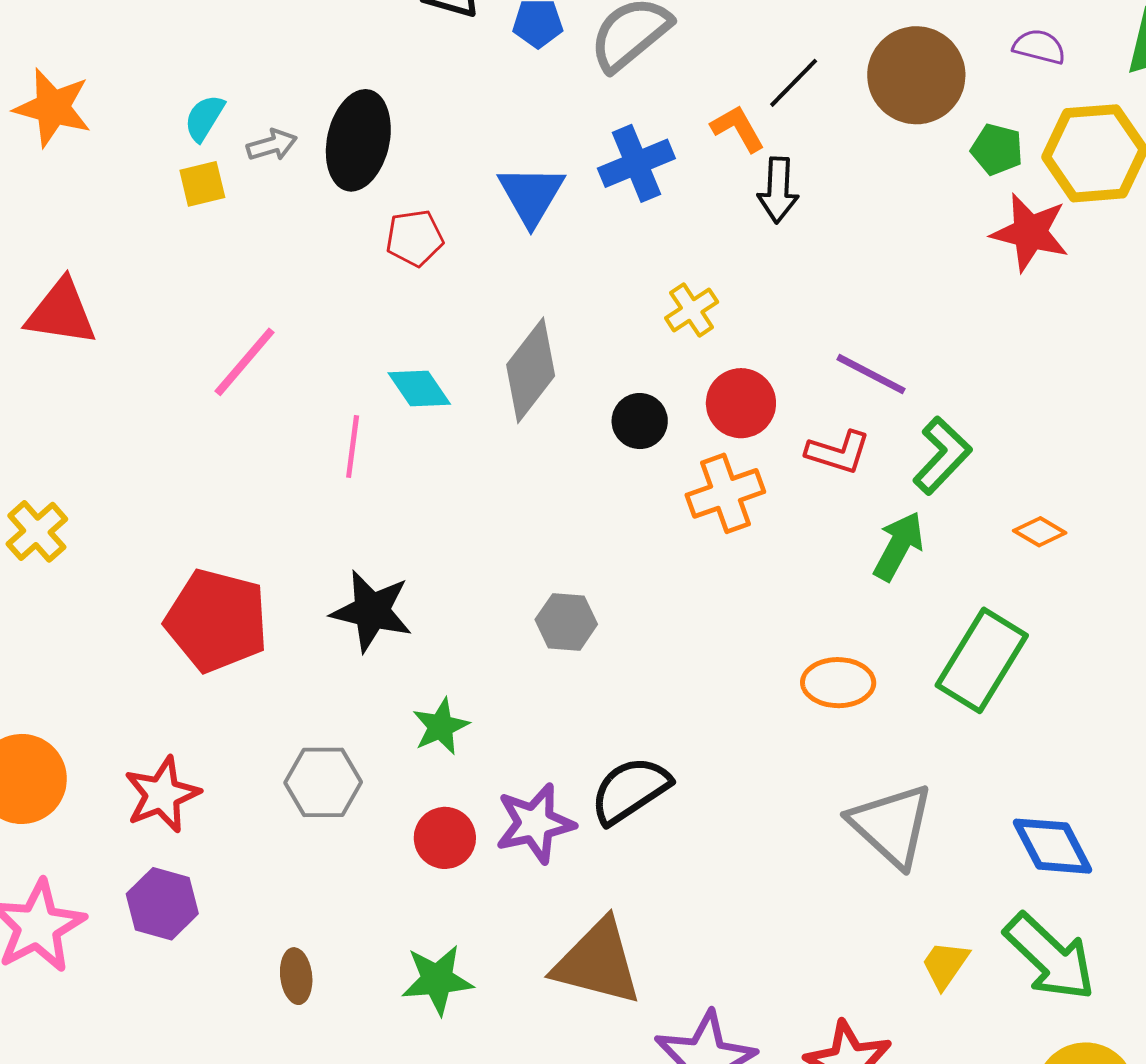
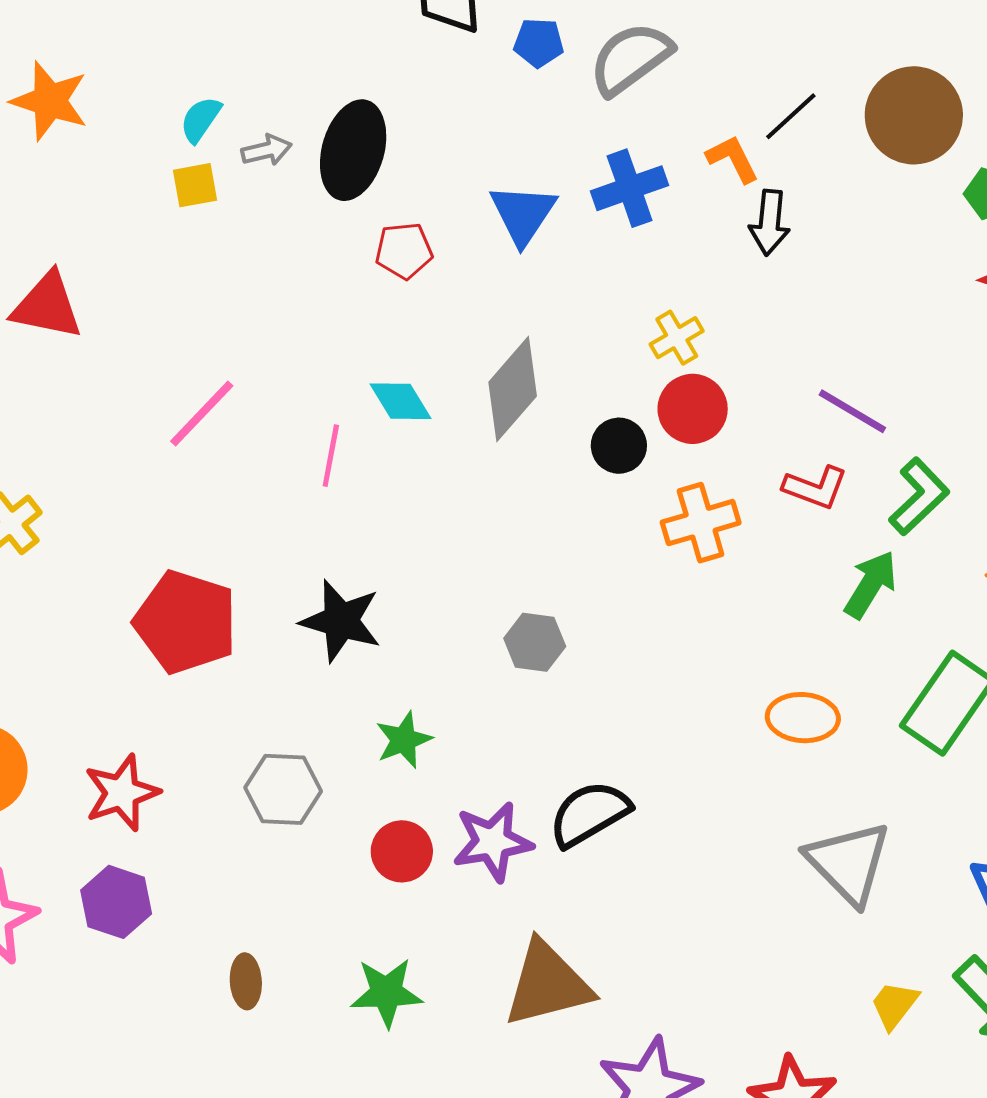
pink line: (245, 362) -> (202, 413), moved
red circle: (741, 403) -> (693, 409), moved
brown triangle: (598, 962) -> (548, 984), turned -32

